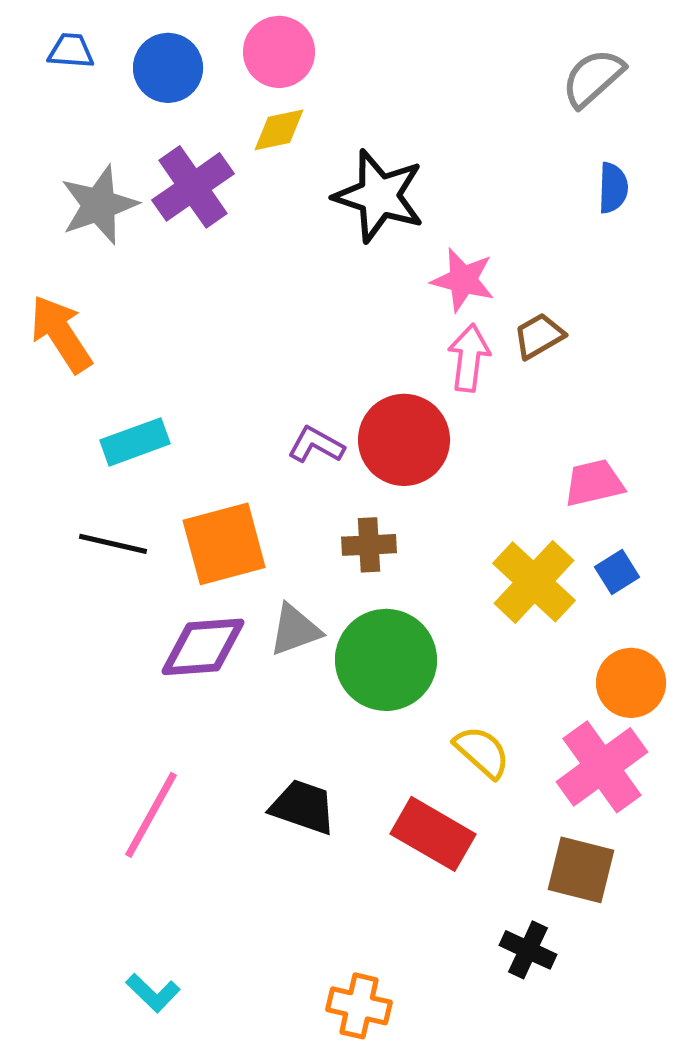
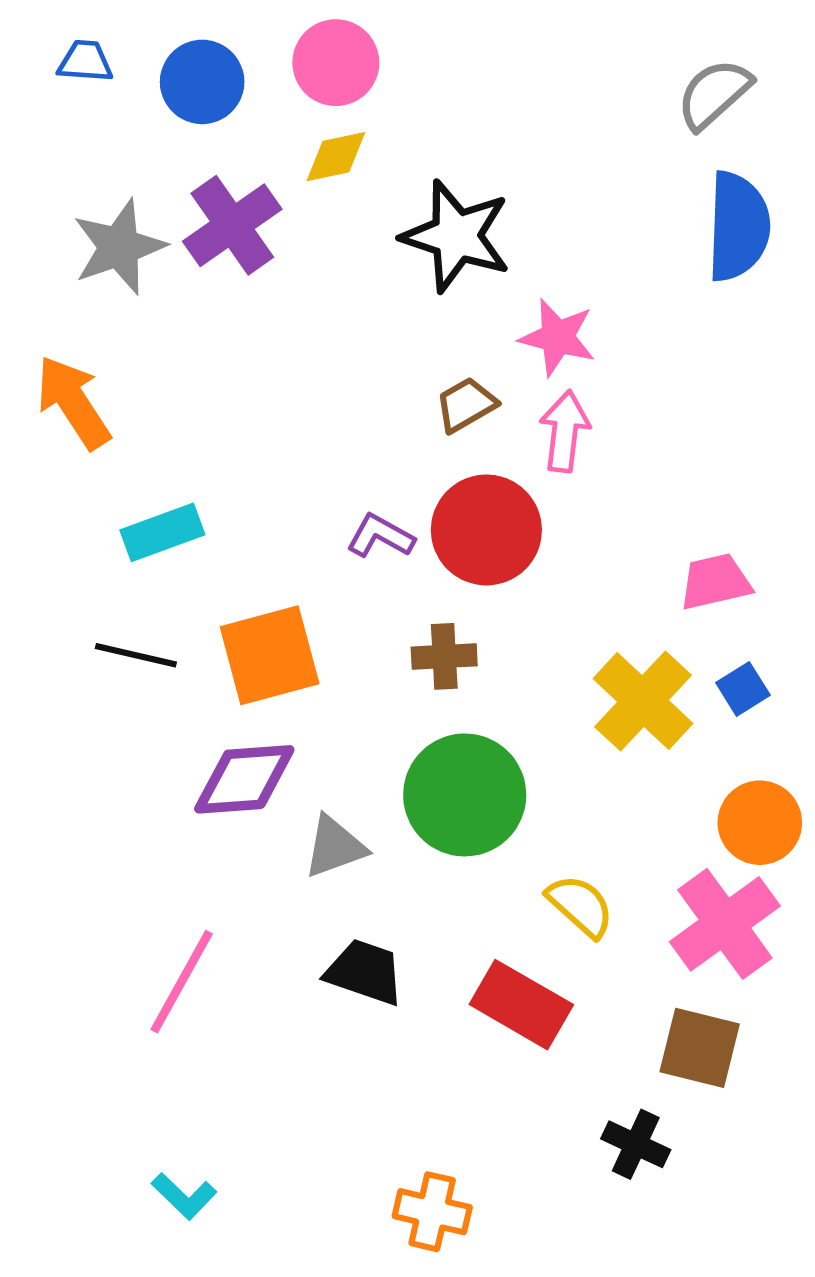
blue semicircle: (613, 188) -> (738, 226), size x1.8
brown trapezoid: (539, 336) -> (466, 405), moved
gray triangle: (295, 630) -> (335, 847), moved

